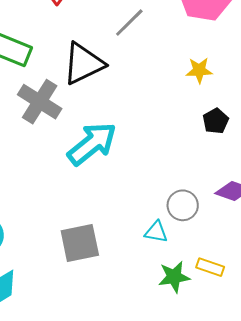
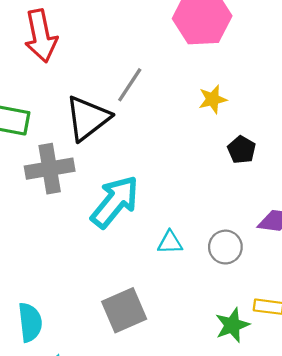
gray line: (129, 23) -> (130, 85), moved
gray cross: (40, 102) -> (50, 169), turned -30
cyan triangle: (156, 232) -> (170, 242), moved

